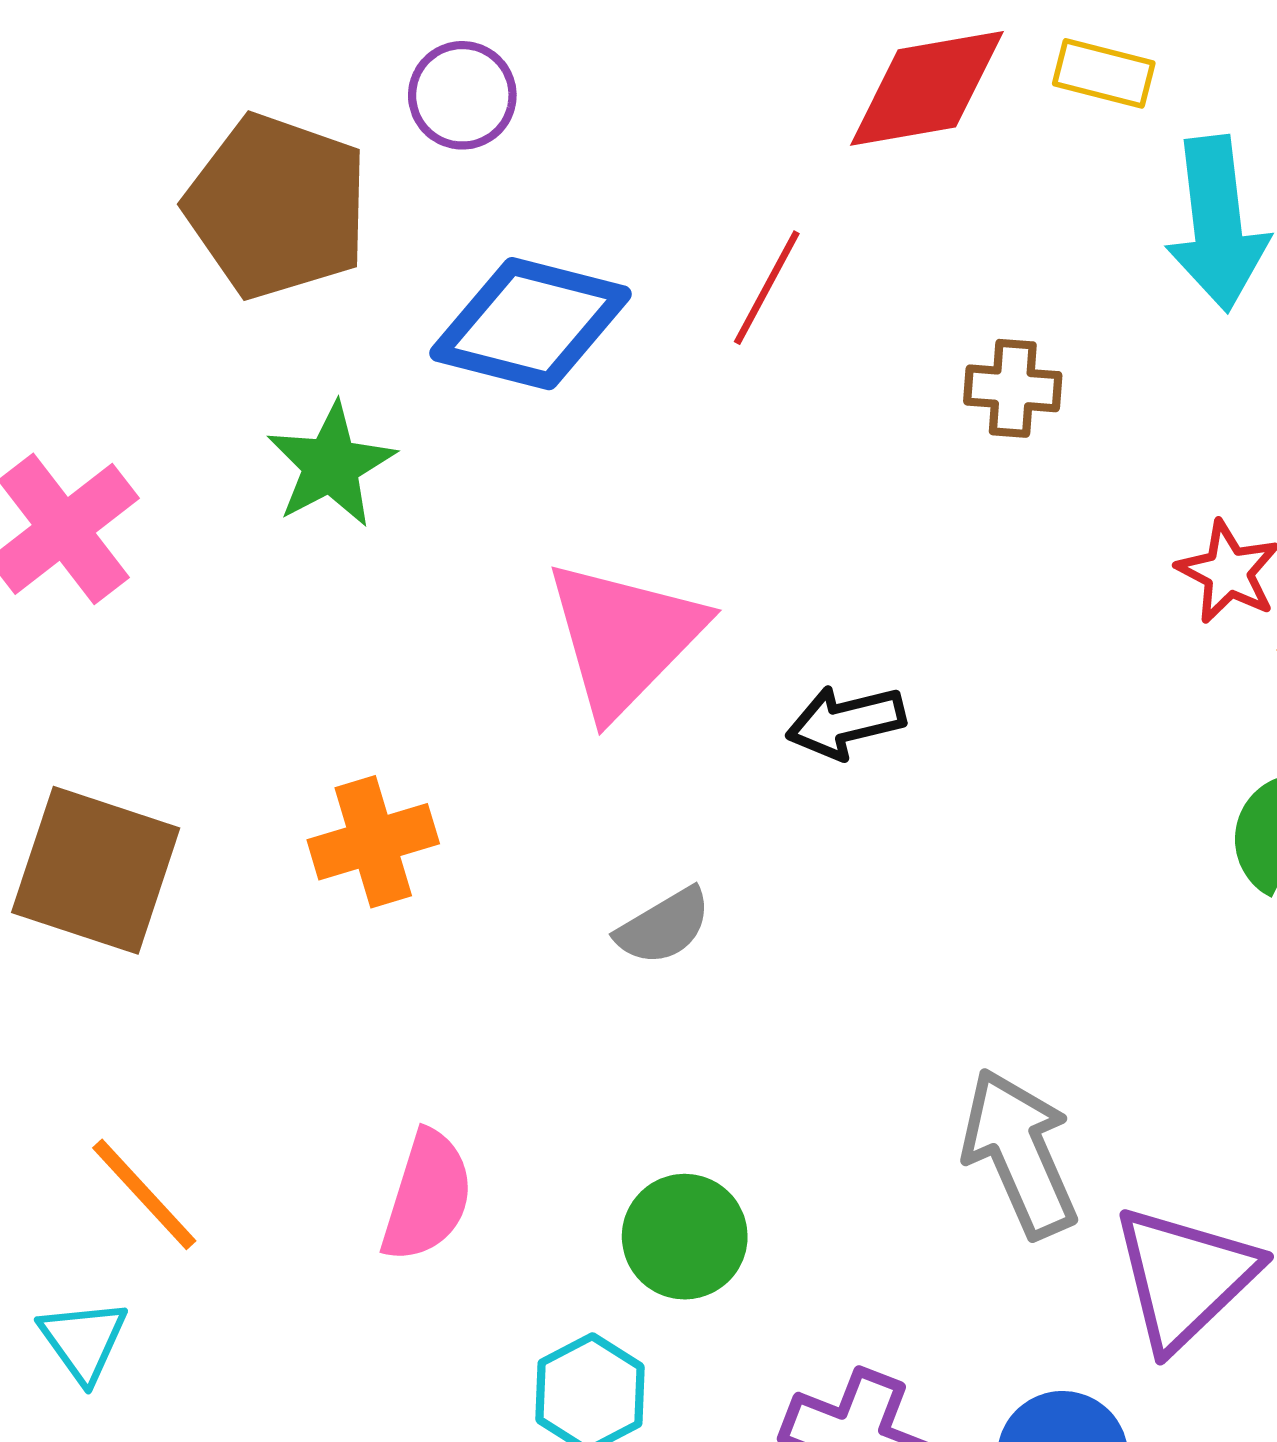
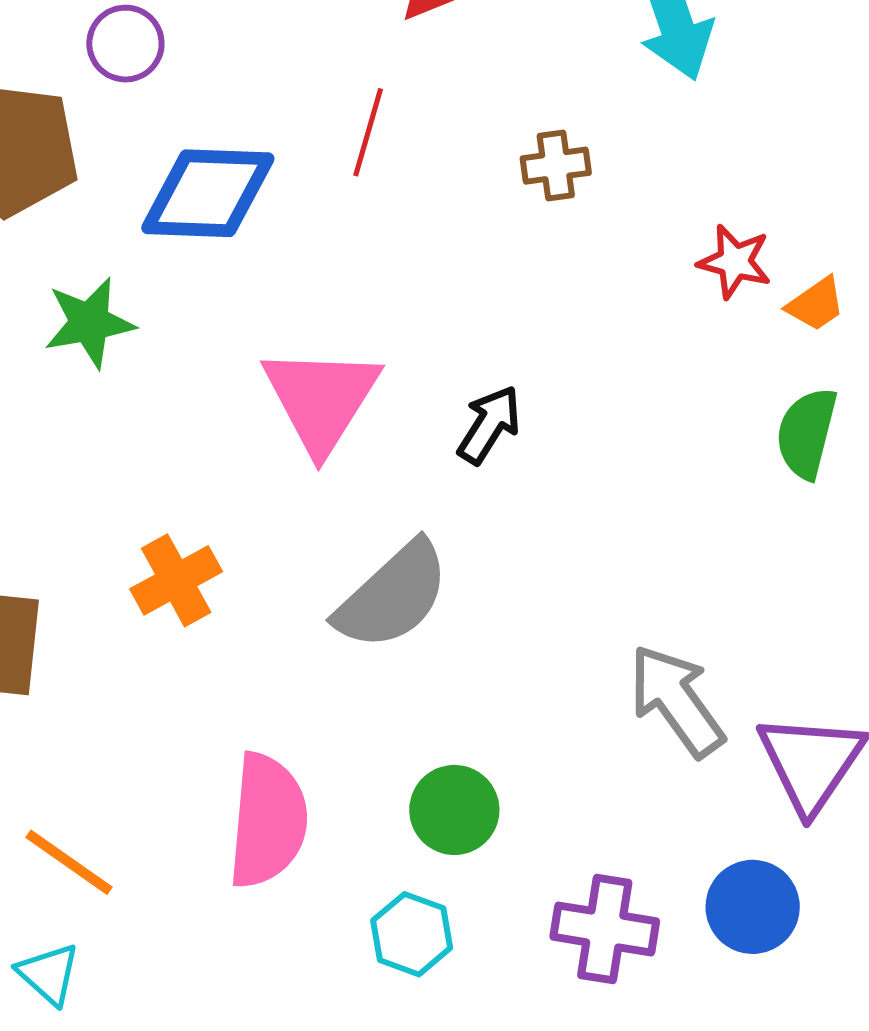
green star: (331, 465) -> (89, 323), turned 30
black arrow: (846, 722) -> (489, 425), turned 148
gray semicircle: (664, 926) -> (393, 596), size x1.8
pink semicircle: (427, 1196) -> (268, 821), size x1.4

